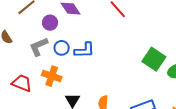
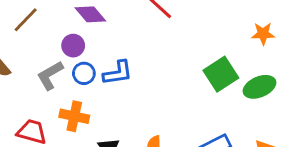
purple circle: (50, 23) -> (73, 46), moved
green square: (154, 59) -> (221, 74), turned 30

